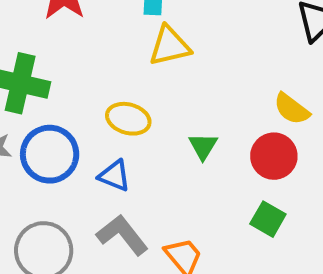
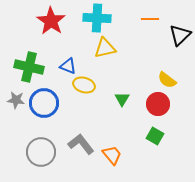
blue triangle: (114, 176) -> (68, 66), moved

